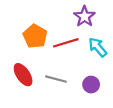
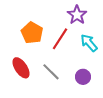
red line: (66, 43) -> (60, 39), turned -40
gray line: (56, 79) -> (51, 72), turned 30

